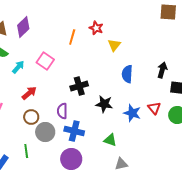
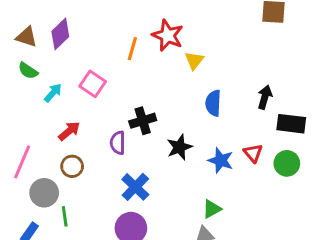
red star: (96, 28) -> (168, 35), size x1.5
black star: (104, 104) -> (179, 147), turned -30
purple semicircle: (62, 111) -> (118, 143), moved
blue cross: (74, 131) -> (135, 187), turned 30
gray circle: (45, 132) -> (44, 193), moved
green triangle: (110, 140) -> (212, 209), moved, turned -48

